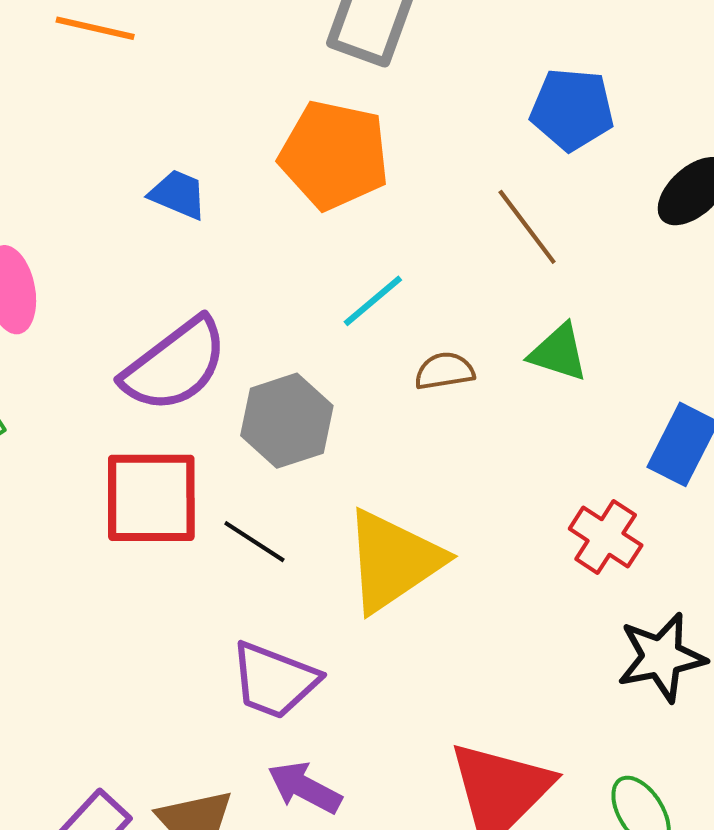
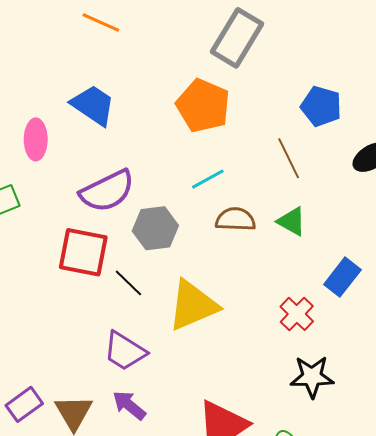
blue trapezoid: (178, 194) -> (93, 105), moved, size x1.6
brown semicircle: (445, 371) -> (235, 219), size x1.4

